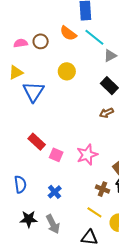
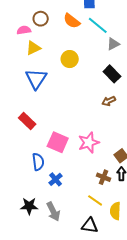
brown circle: (41, 41) -> (41, 19), moved
yellow triangle: (16, 72) -> (33, 48), moved
red rectangle: (37, 142) -> (27, 121), moved
pink square: (56, 155) -> (58, 142), size x1.5
blue semicircle: (20, 184) -> (38, 162), moved

